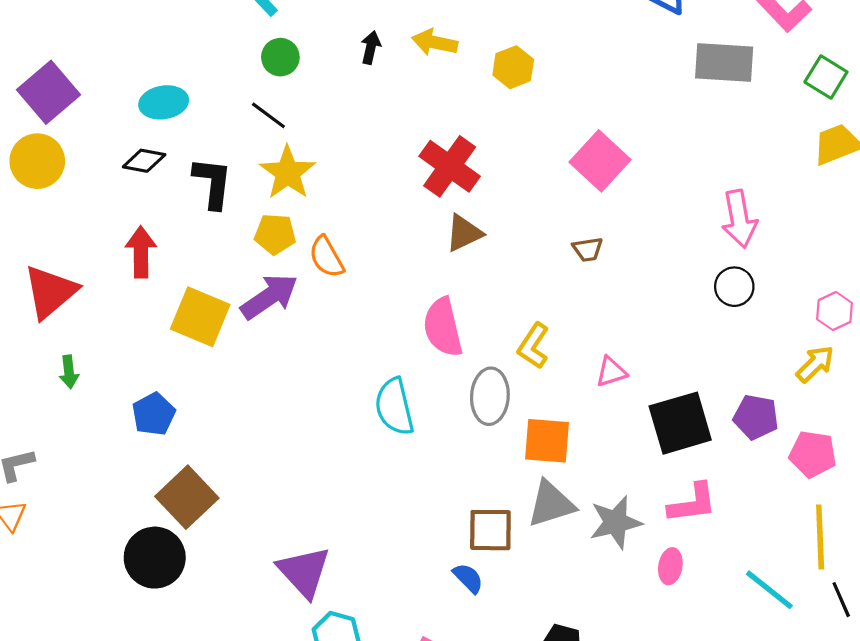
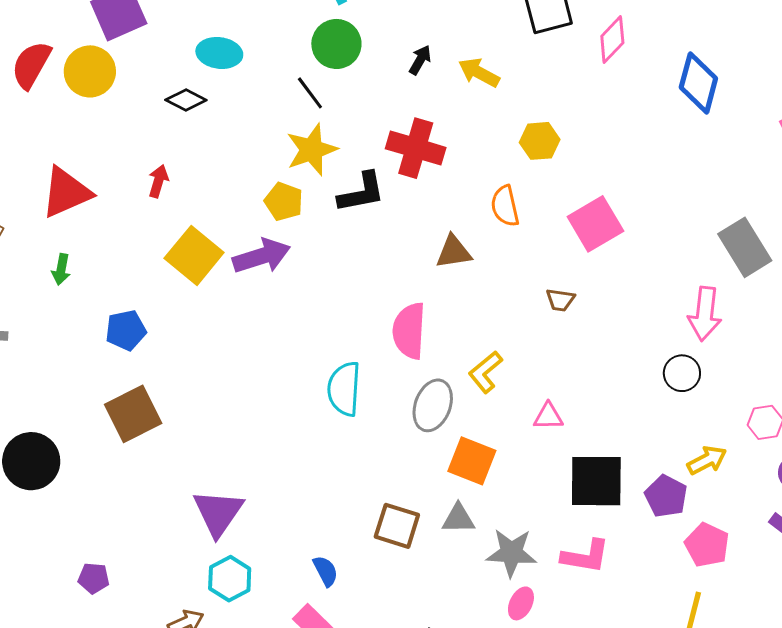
green circle: (280, 57) -> (336, 44), size x1.4
gray rectangle: (724, 63) -> (745, 247), moved, turned 38
yellow hexagon: (513, 67) -> (540, 141), moved
red cross: (450, 166) -> (416, 148), moved, turned -36
black L-shape: (213, 183) -> (362, 192), moved, turned 56
red arrow: (141, 252) -> (158, 181), size x0.7
orange semicircle: (326, 257) -> (505, 206), moved
yellow arrow: (815, 364) -> (707, 460), moved
gray triangle: (551, 504) -> (458, 519), size x0.7
black circle: (155, 558) -> (31, 461), moved
pink ellipse: (670, 566) -> (521, 603), moved
blue semicircle: (468, 578) -> (325, 571), moved

